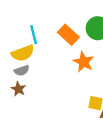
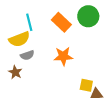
orange star: (84, 62) -> (63, 56), moved, turned -30
gray semicircle: (22, 71) -> (27, 55), moved

